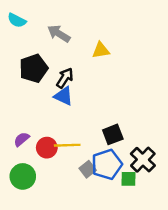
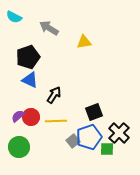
black arrow: (65, 78) -> (54, 95), moved
blue triangle: (64, 96) -> (30, 80), moved
red circle: (47, 148) -> (31, 117), moved

